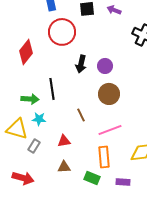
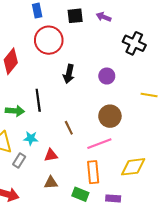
purple circle: (105, 66) -> (107, 76), moved
brown circle: (109, 94) -> (110, 116), moved
cyan star: (39, 119) -> (31, 138), moved

